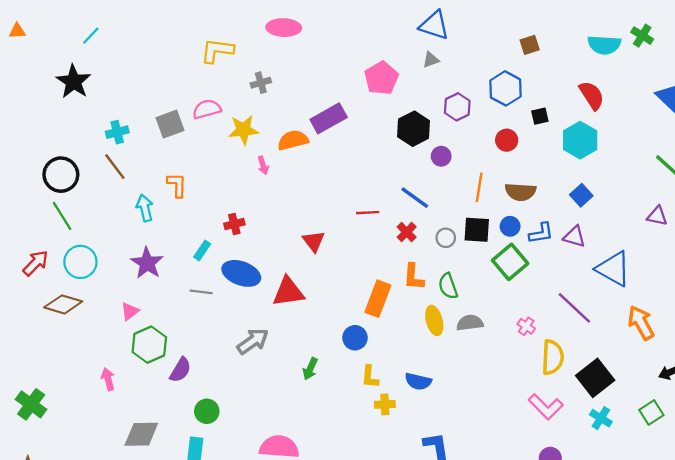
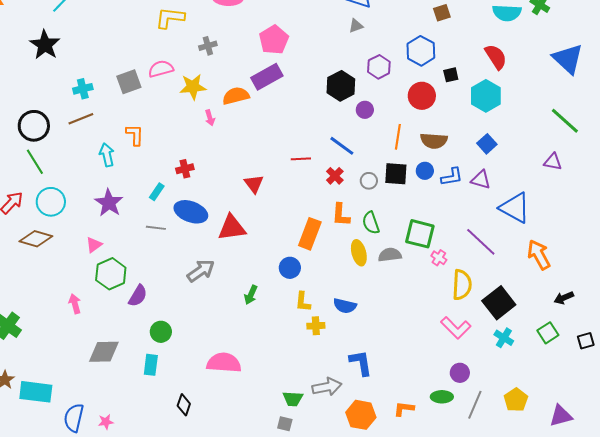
pink pentagon: (381, 78) -> (274, 40), moved
red circle: (507, 140) -> (422, 96), size x1.4
brown line: (115, 167) -> (81, 119), turned -75
green square: (510, 262) -> (420, 234), moved, turned -36

